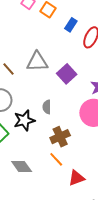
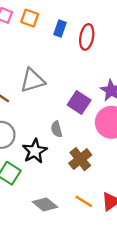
purple square: (67, 74) -> (79, 103), moved
orange line: (56, 159) -> (84, 201), moved

